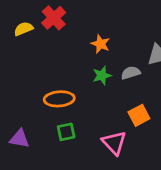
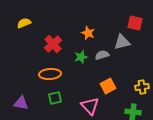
red cross: (54, 18) -> (53, 44), moved
orange star: (100, 44) -> (88, 33), moved

